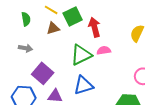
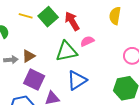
brown triangle: (53, 28) -> (29, 56), moved
green triangle: (81, 55) -> (66, 51), turned 30

